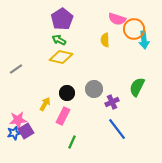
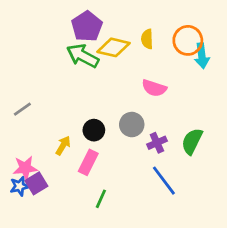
pink semicircle: (117, 19) -> (154, 88), moved
green arrow: (59, 40) -> (83, 56), size x1.6
yellow semicircle: (105, 40) -> (147, 39), moved
yellow diamond: (61, 57) -> (114, 47), moved
gray line: (16, 69) -> (22, 109), moved
green semicircle: (137, 87) -> (192, 141), moved

